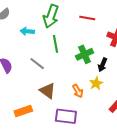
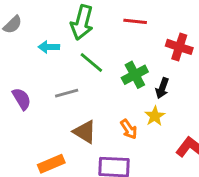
green line: (55, 44) -> (91, 62), turned -36
gray line: (37, 64) -> (67, 93), turned -49

